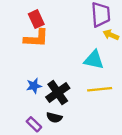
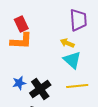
yellow arrow: (111, 35) -> (67, 43), moved
cyan triangle: (94, 60) -> (72, 60), turned 30

